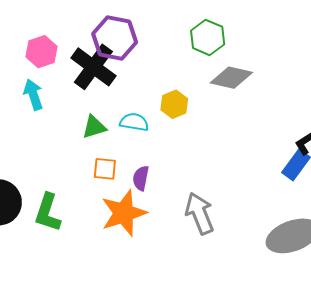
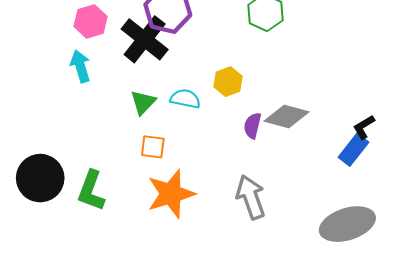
gray diamond: (231, 78) -> (287, 117), moved
green triangle: (94, 127) -> (143, 102), turned -32
purple semicircle: (141, 178) -> (253, 126), moved

